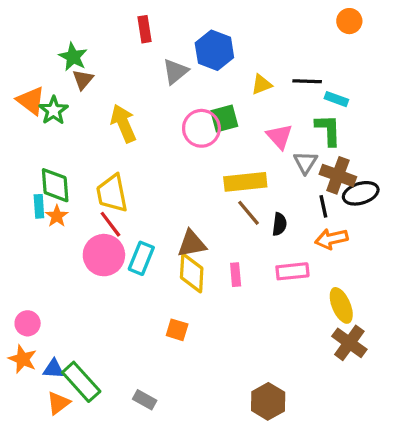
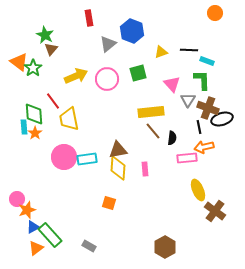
yellow arrow: (123, 123) -> (76, 76), turned 90
pink circle: (201, 128) -> (107, 79), moved
red line: (110, 224) -> (53, 101), moved
cyan rectangle: (141, 258) -> (87, 159), turned 60
pink rectangle: (292, 271) -> (187, 158), moved
yellow ellipse: (341, 305) -> (198, 190), moved
orange star: (23, 359) -> (27, 210), moved, turned 30
blue triangle: (54, 369) -> (33, 227), turned -32

